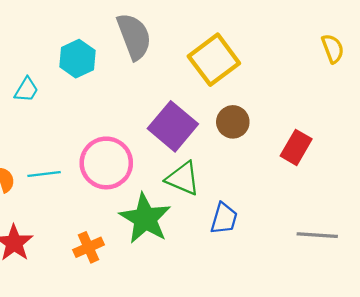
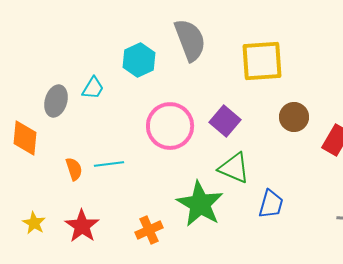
yellow square: (214, 60) -> (262, 61), turned 33
brown circle: (233, 122) -> (294, 117), moved
purple square: (173, 126) -> (225, 121), size x0.7
pink circle: (106, 163) -> (170, 126), moved

